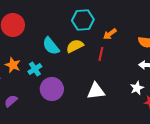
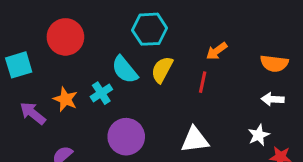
cyan hexagon: (83, 20) -> (150, 29), moved
yellow semicircle: (75, 46) -> (162, 70), turned -36
cyan cross: (35, 69) -> (101, 93), moved

